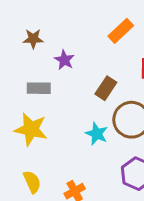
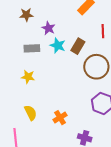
yellow star: (31, 129) -> (28, 77), size x0.6
cyan star: (97, 134) -> (58, 46), moved

